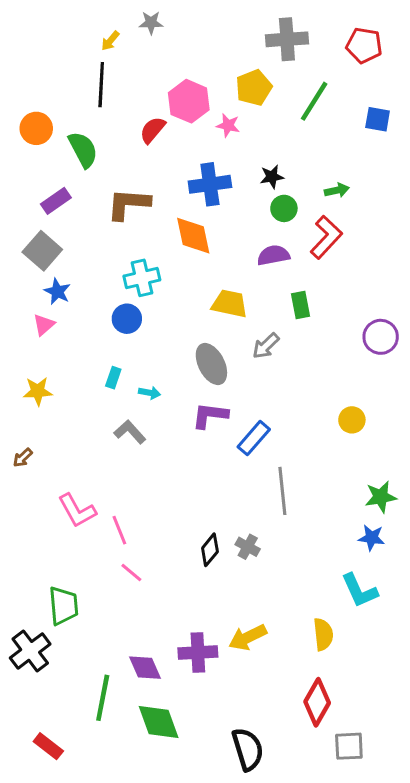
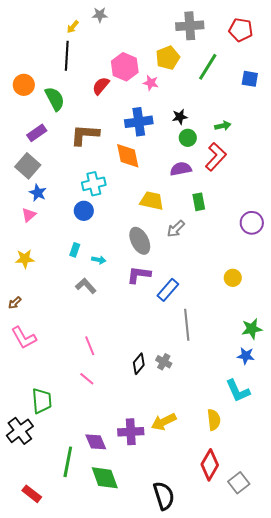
pink L-shape: (77, 511) -> (24, 338), moved
pink line: (119, 530) -> (90, 346), moved
gray square: (349, 746) -> (239, 483), moved, turned -35

